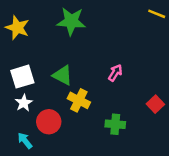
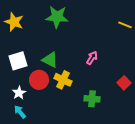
yellow line: (157, 14) -> (125, 25), moved
white star: (24, 103) -> (19, 93), moved
red circle: (49, 122) -> (39, 80), moved

